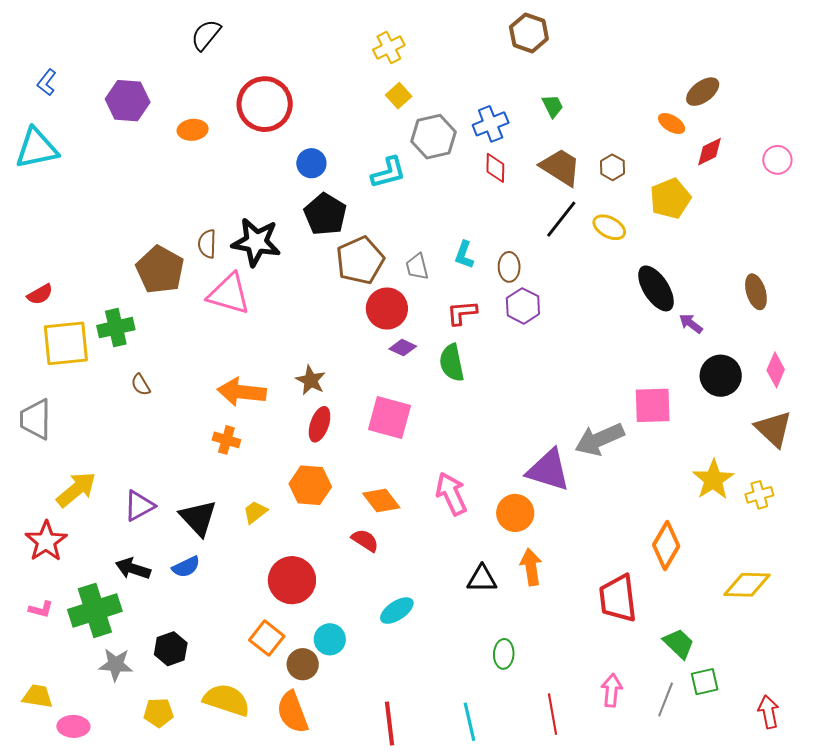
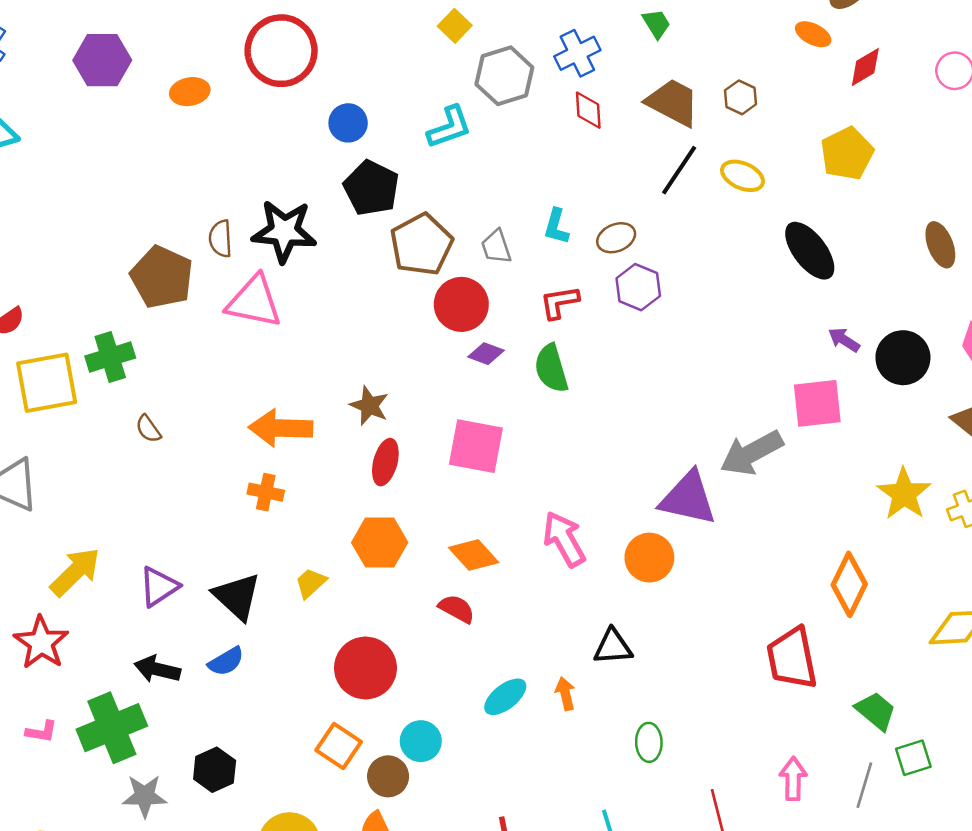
yellow pentagon: (670, 198) -> (847, 154), moved
brown ellipse: (509, 267) -> (616, 238), turned 72
purple arrow: (691, 324) -> (844, 340), moved
orange arrow: (531, 567) -> (565, 694), moved, size x0.7

